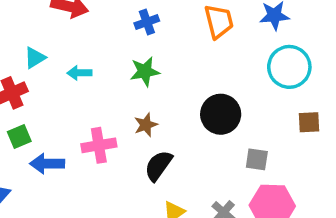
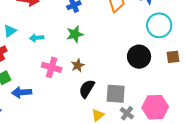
black circle: (221, 114) -> (139, 57), moved
pink cross: (99, 145) -> (52, 67), moved, turned 30
gray square: (257, 159) -> (116, 94), moved, size x1.5

